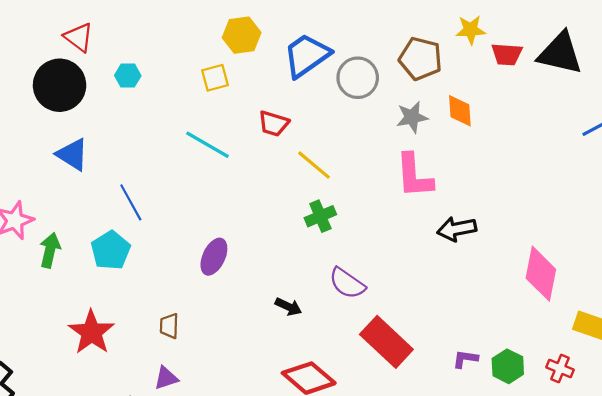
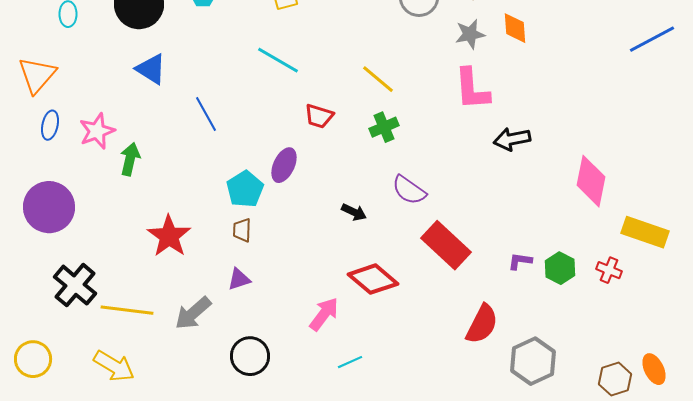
red trapezoid: (274, 124) -> (319, 116), moved
cyan pentagon: (111, 250) -> (245, 189), moved

